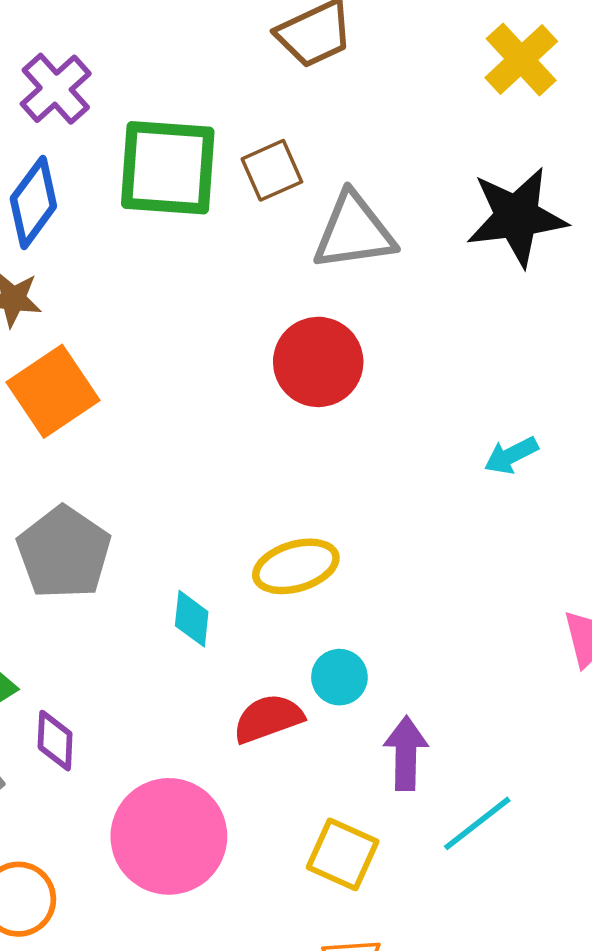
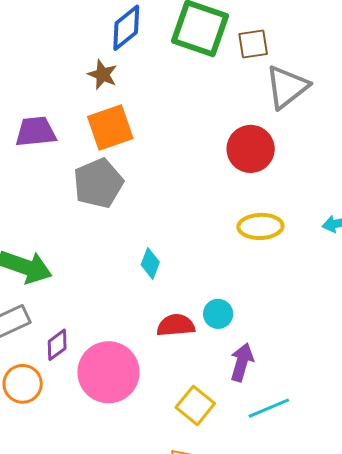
gray triangle: (354, 232) -> (287, 87), turned -45
gray pentagon: (64, 553) -> (98, 183), moved
yellow ellipse: (296, 566) -> (260, 226), moved
purple diamond: (55, 741) -> (57, 345), moved, turned 36

